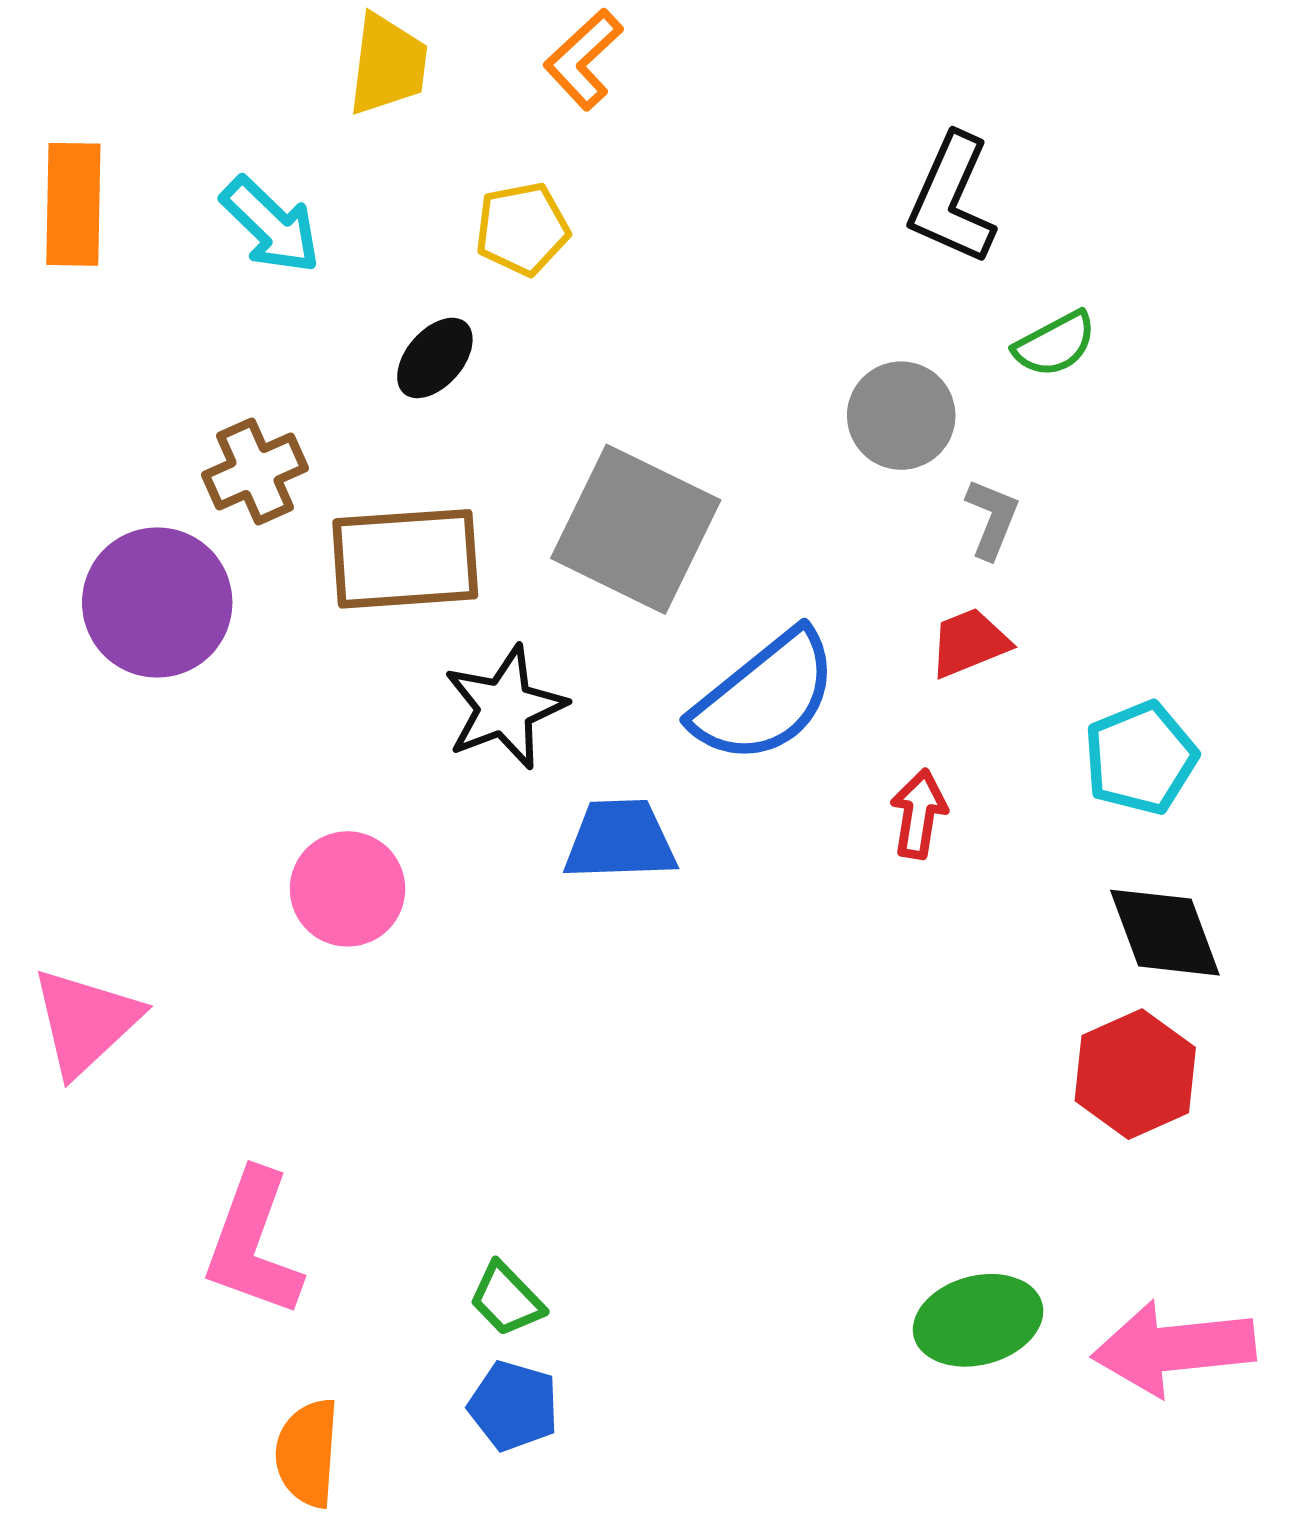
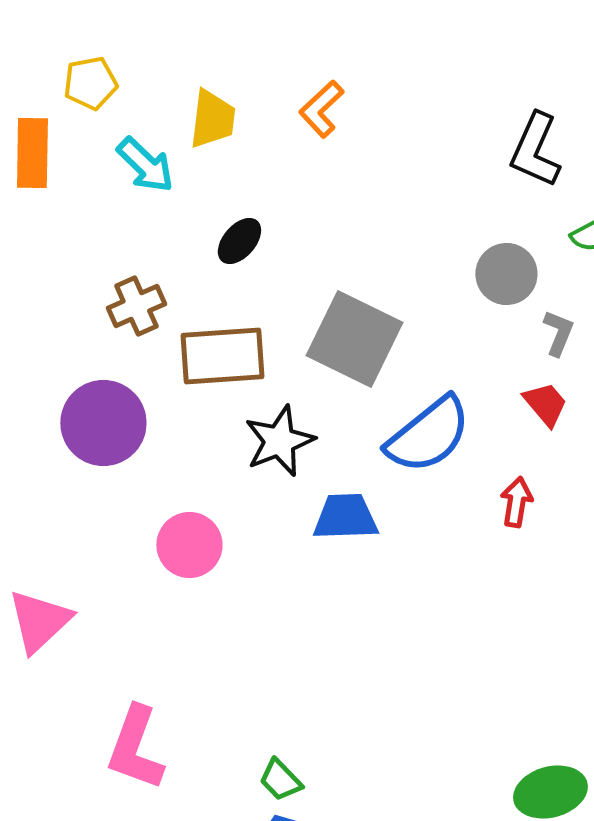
orange L-shape: (583, 59) -> (321, 109), moved
yellow trapezoid: (388, 65) -> (212, 119), moved
yellow pentagon: (522, 229) -> (90, 83), moved
purple circle: (157, 602) -> (103, 423), moved
red trapezoid: (969, 643) -> (545, 404), turned 72

